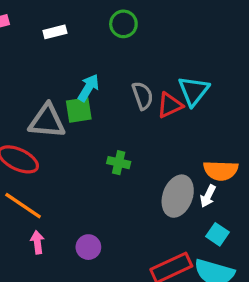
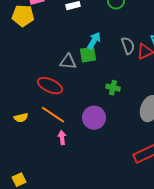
gray triangle: (47, 121) -> (68, 62), size x0.7
purple circle: (88, 247) -> (94, 118), moved, size x1.5

